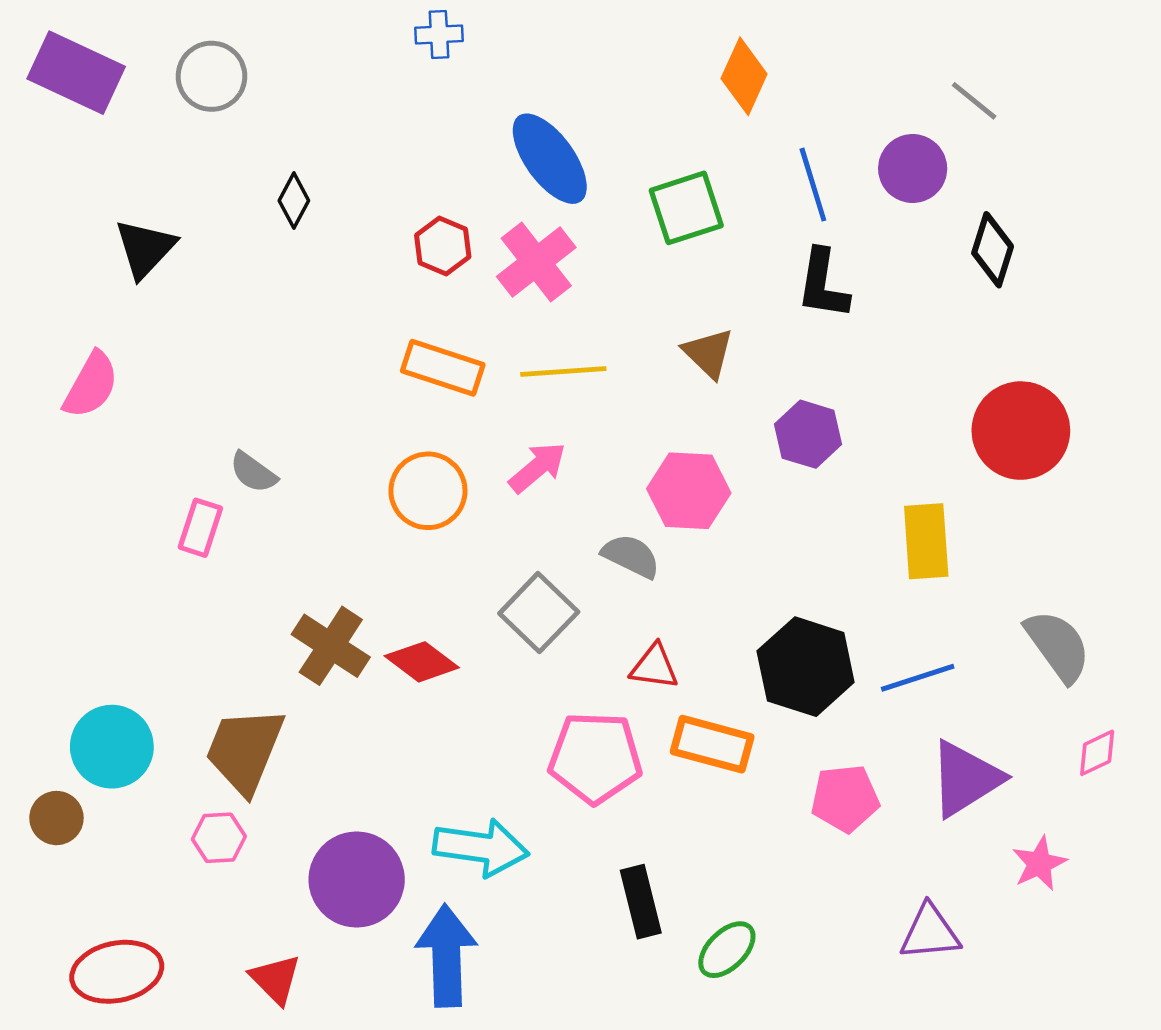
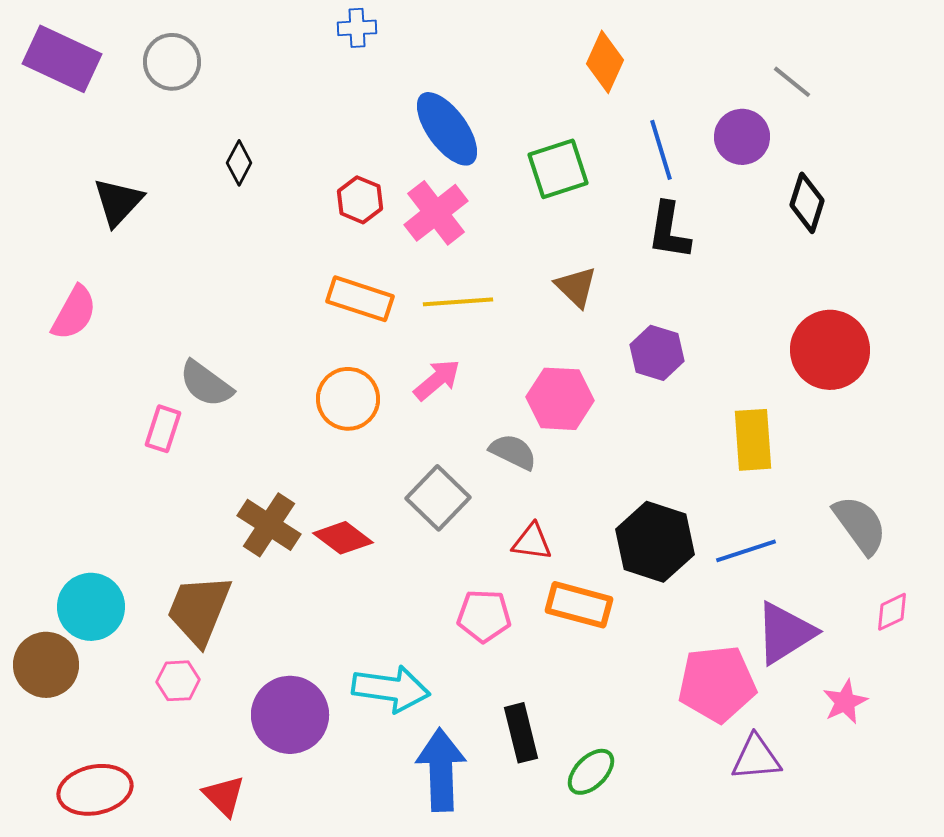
gray semicircle: (253, 472) -> (206, 384), size x1.4
pink pentagon: (595, 758) -> (484, 616), size x0.7
pink pentagon: (845, 798) -> (717, 684), moved, size x1.4
brown circle: (56, 818) -> (46, 665), size x1.5
blue arrow: (446, 956) -> (441, 770), moved

